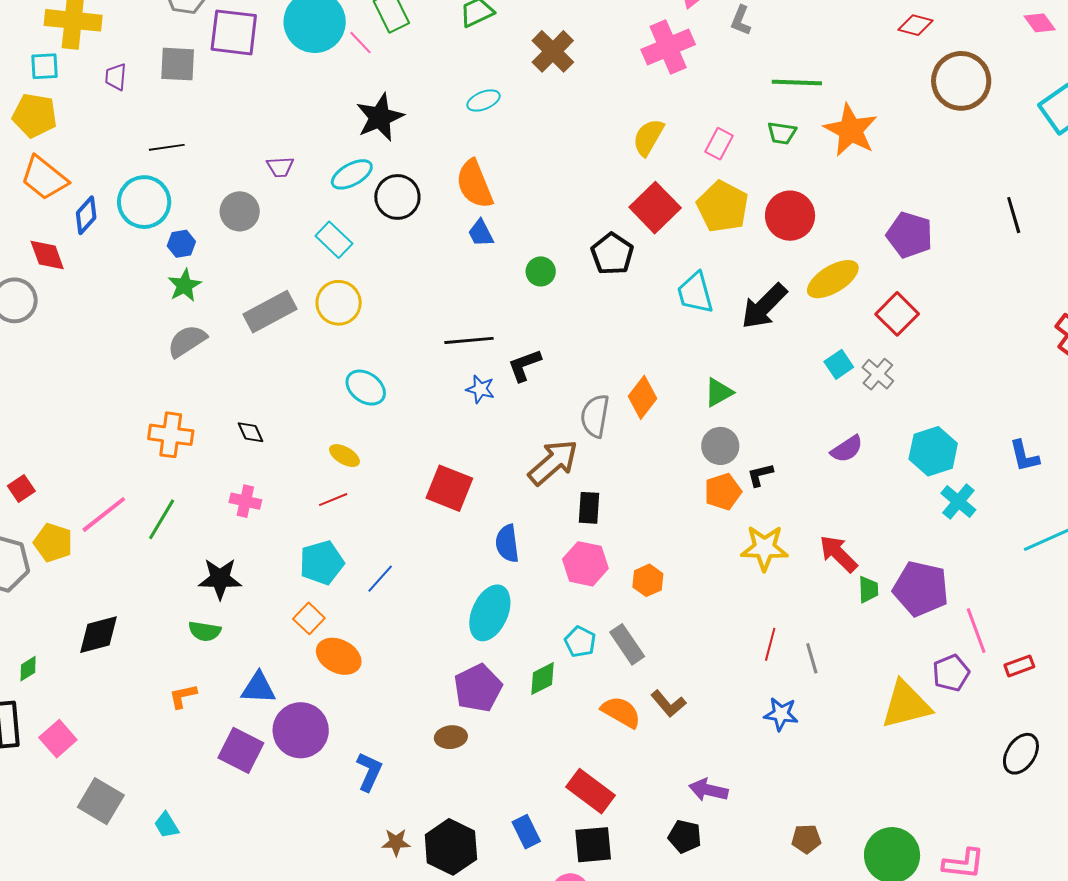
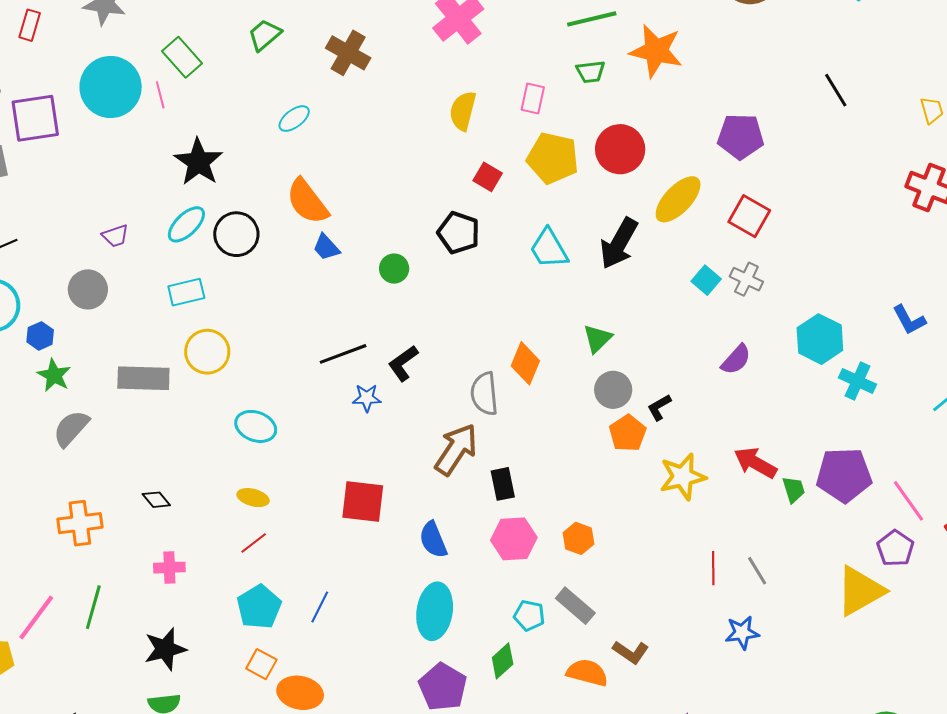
pink line: (361, 43) -> (160, 95), turned 44
red square: (655, 208) -> (488, 177), size x0.6
cyan rectangle: (334, 240) -> (186, 292), turned -42
gray rectangle: (270, 312) -> (143, 378), turned 45

